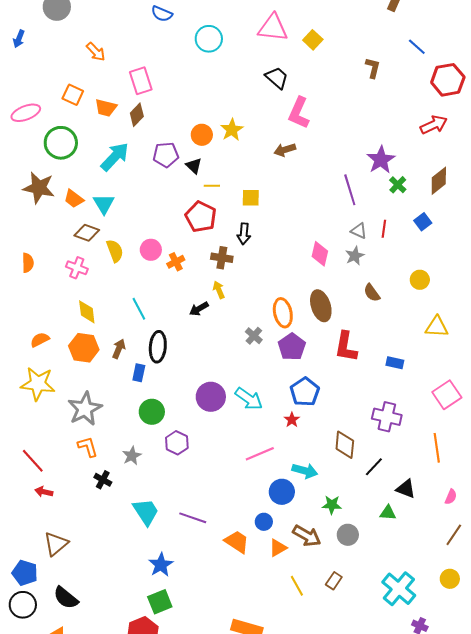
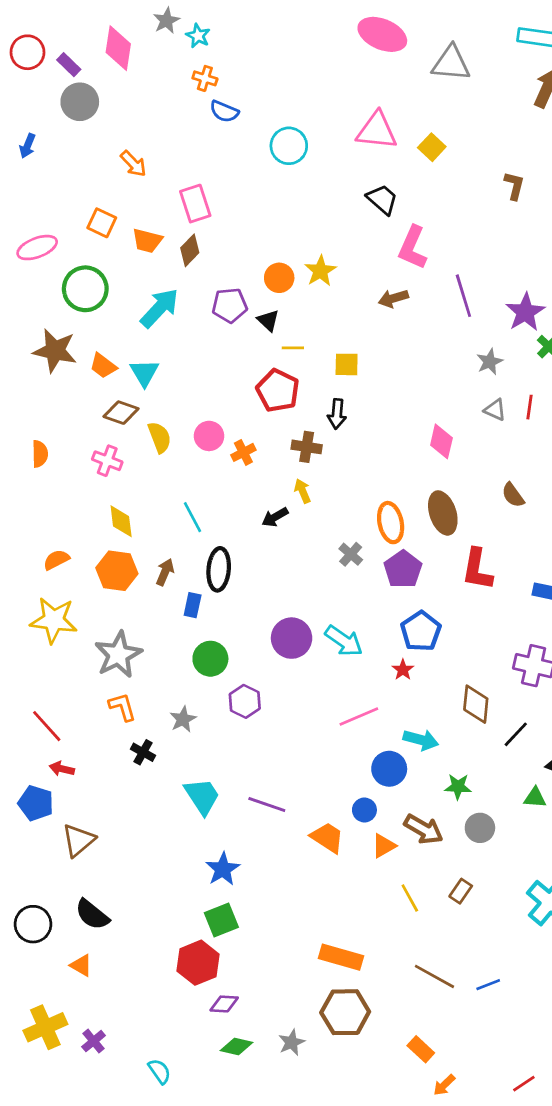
purple line: (350, 190) -> (463, 296), moved
gray star: (355, 256) -> (490, 362), moved
blue pentagon: (25, 573) -> (36, 803), moved

